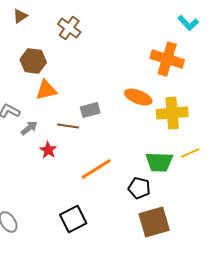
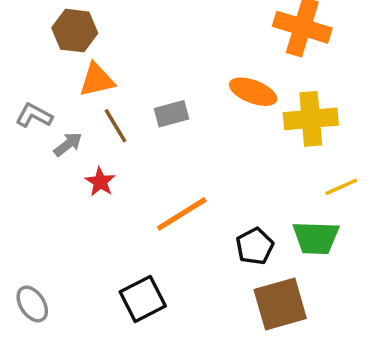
brown line: (68, 126) -> (115, 126), moved, turned 50
green trapezoid: (159, 162) -> (316, 238), moved
black pentagon: (139, 188) -> (255, 246), turned 30

